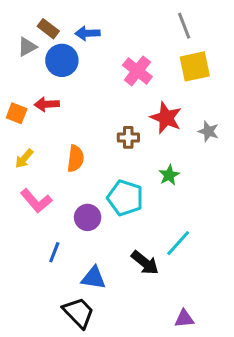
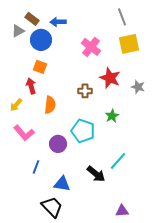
red arrow: (47, 104) -> (31, 86), moved, turned 77
orange square: (17, 113) -> (40, 67), moved

